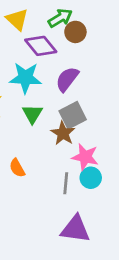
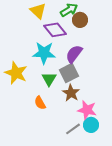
gray square: (73, 115) -> (69, 73), moved
orange semicircle: (17, 168) -> (40, 103), moved
gray line: (66, 183) -> (73, 129), turned 49

